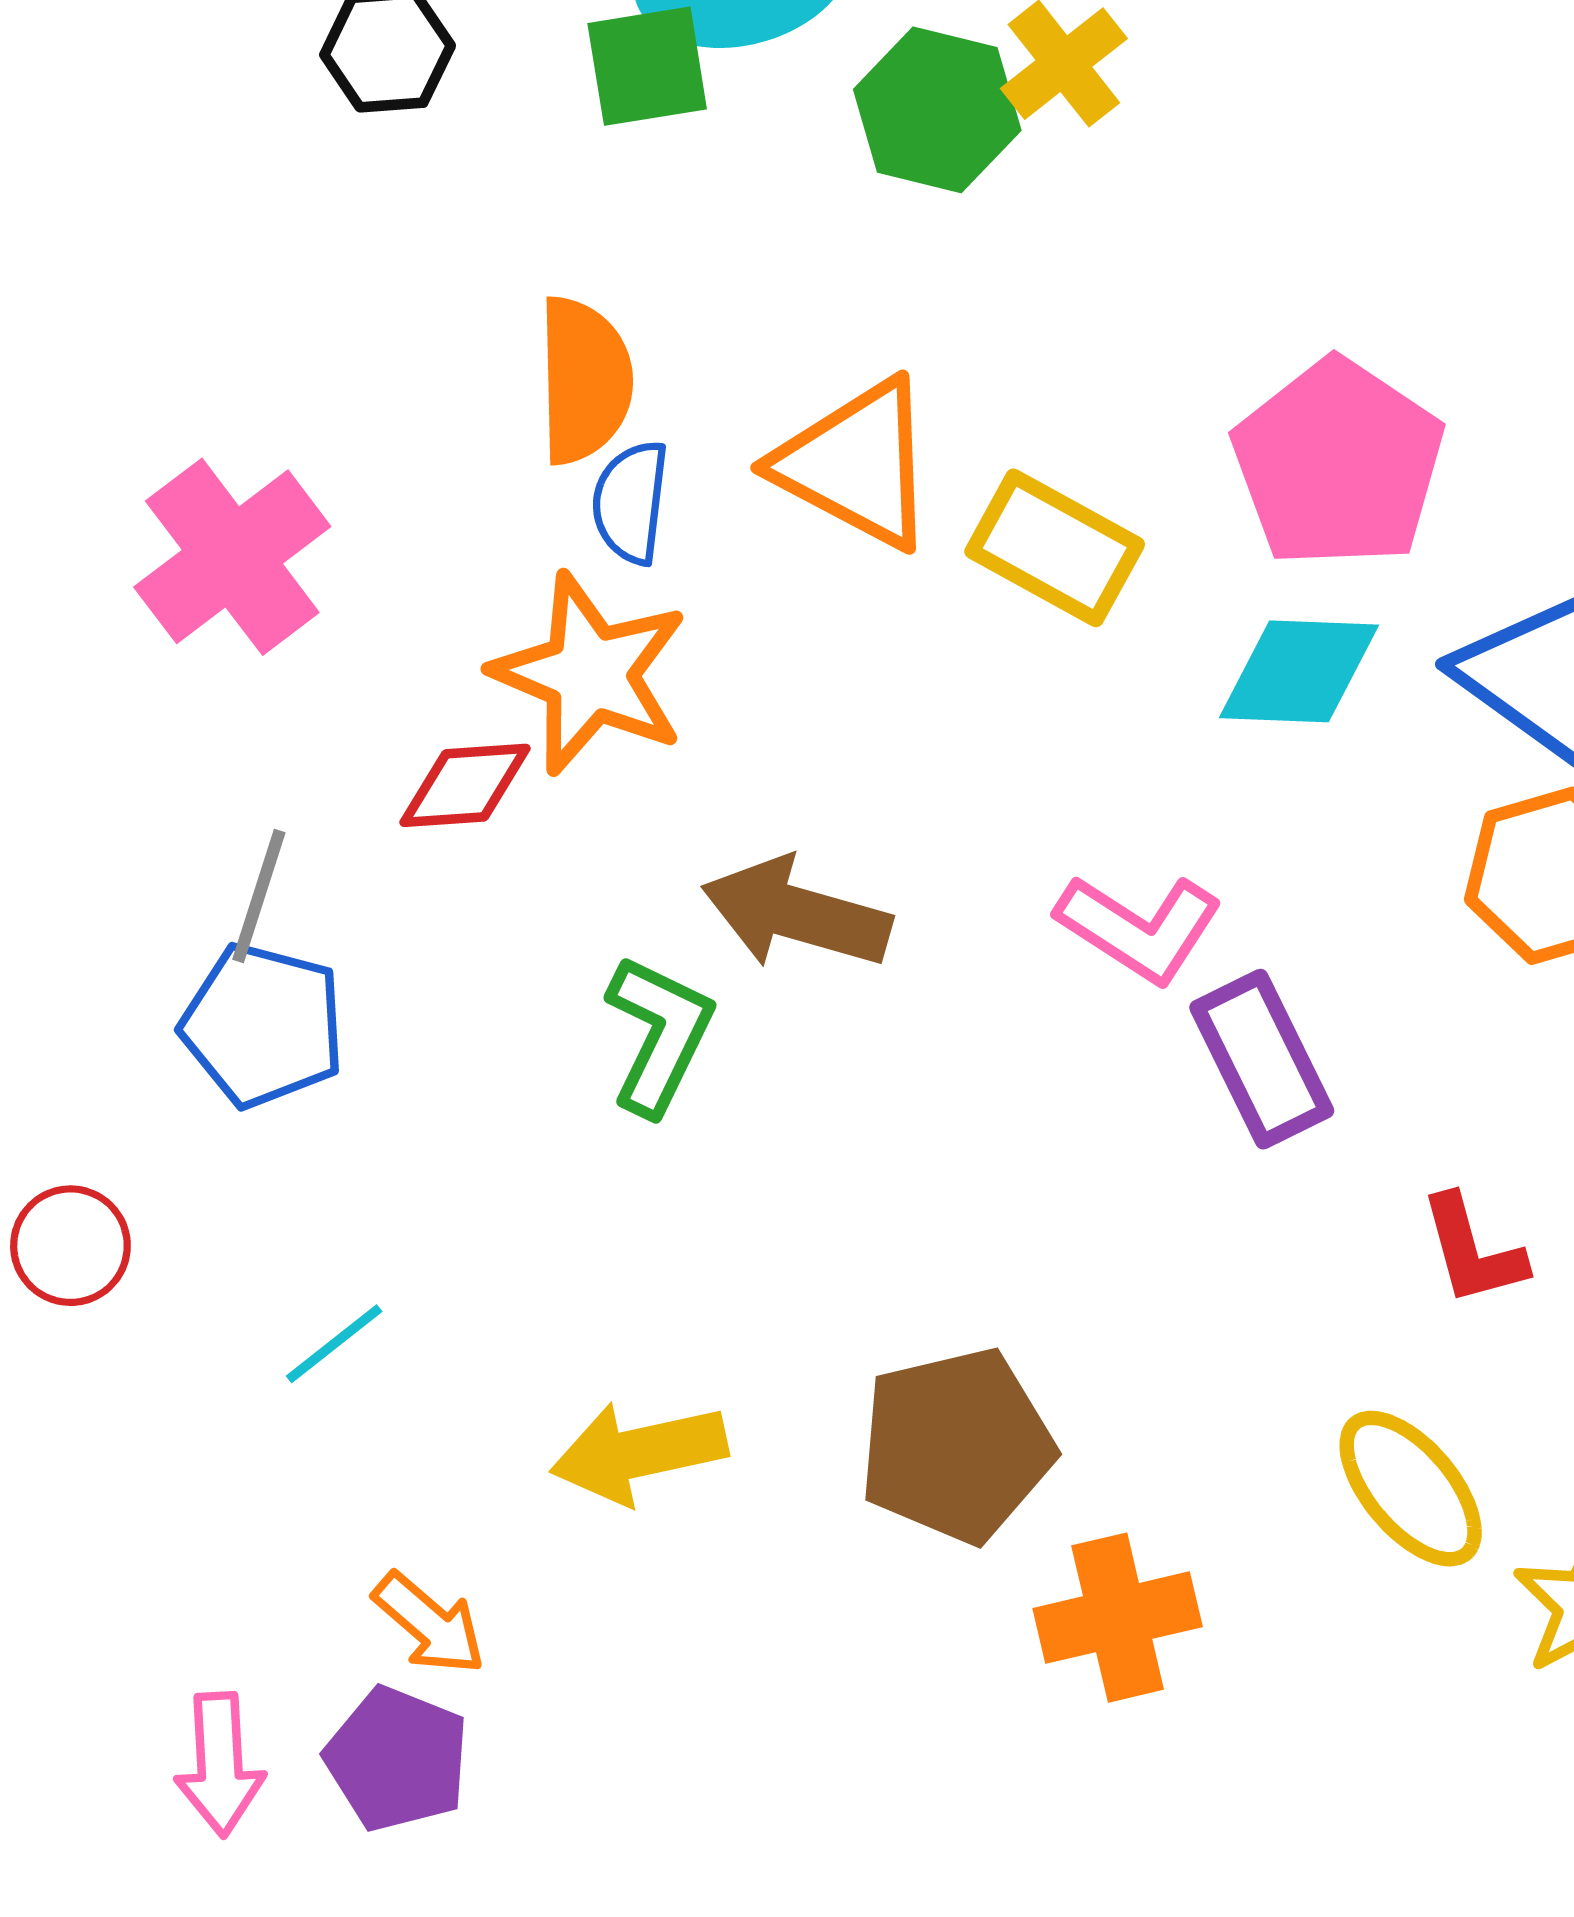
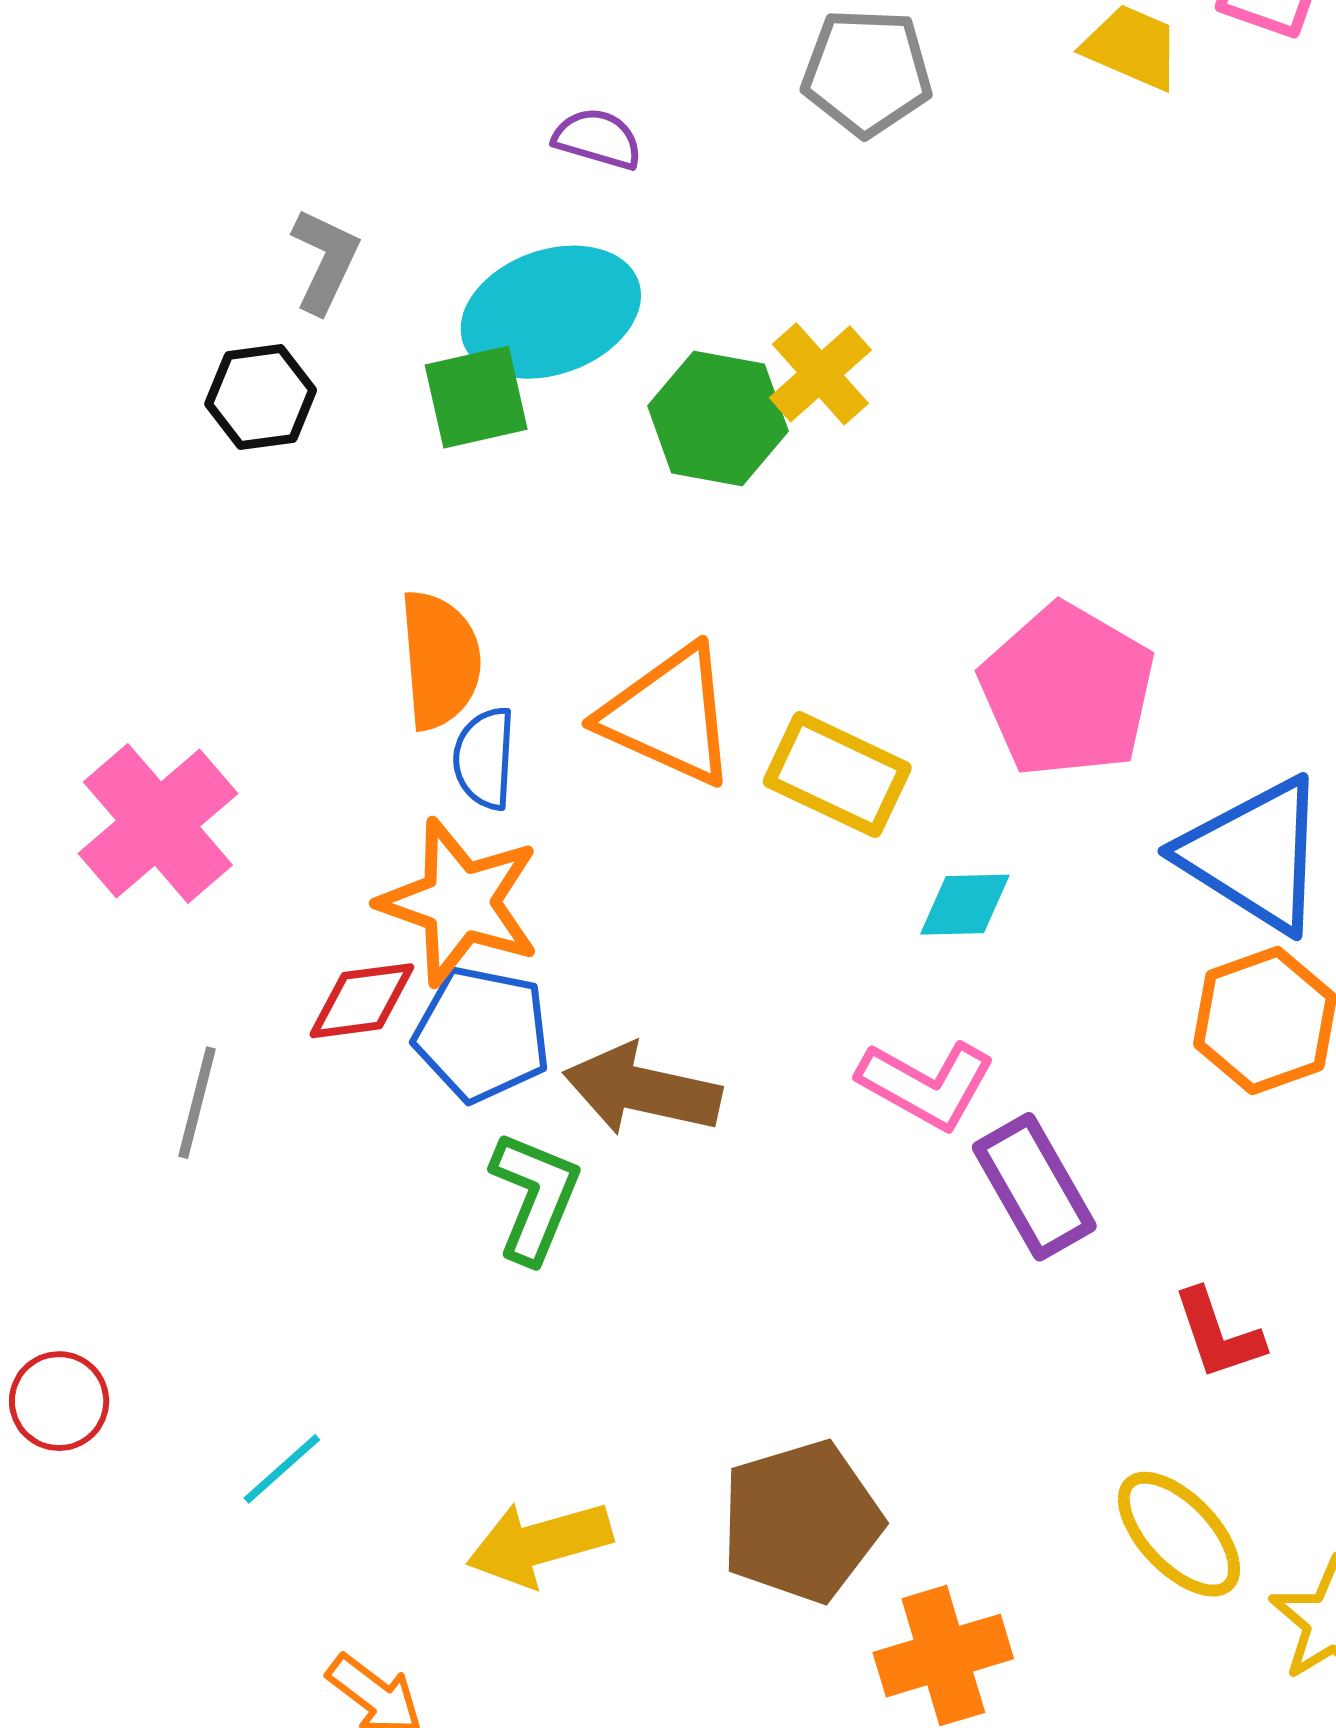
cyan diamond: (1299, 671) -> (965, 905), moved, size x0.7
blue pentagon: (263, 1025) -> (482, 1034), moved

